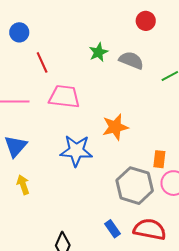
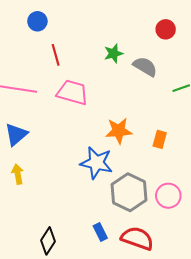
blue star: (76, 151) -> (96, 163), moved
orange rectangle: (159, 159) -> (160, 139), moved

